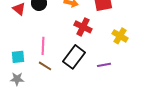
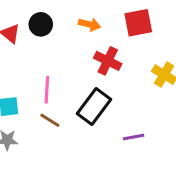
purple line: (104, 65) -> (134, 137), moved

